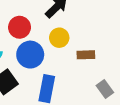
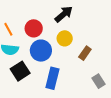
brown rectangle: (86, 55) -> (85, 53), turned -56

